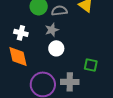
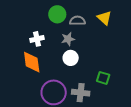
white cross: (21, 33) -> (37, 39), turned -32

